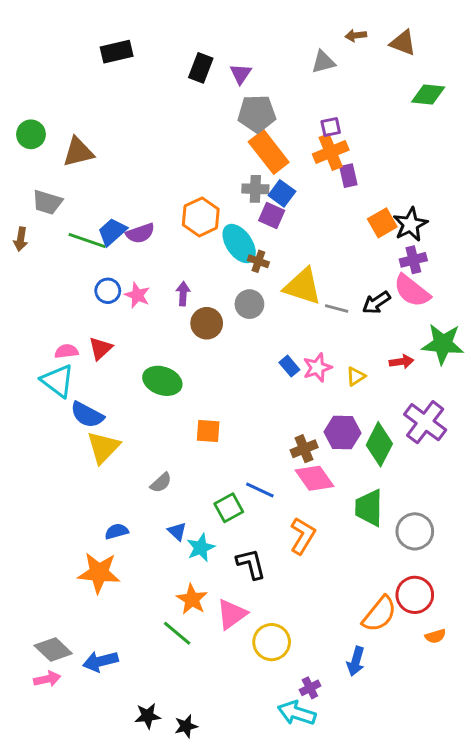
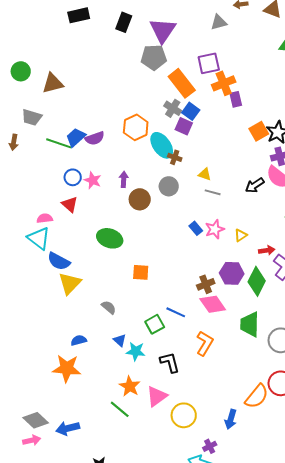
black rectangle: (201, 68) -> (124, 22), moved
purple triangle: (241, 74) -> (163, 30), size x1.8
gray pentagon: (257, 114) -> (154, 57), moved
purple square: (331, 127) -> (209, 63), moved, size x1.6
gray cross: (255, 189) -> (173, 108), turned 30
yellow triangle: (303, 286) -> (205, 174), size x0.5
gray line: (337, 308) -> (213, 192), moved
red triangle: (100, 348) -> (70, 204), moved, turned -36
red arrow: (402, 362) -> (267, 250), moved
gray semicircle: (161, 483) -> (109, 307), turned -98
cyan star: (201, 548) -> (136, 351), turned 30
blue arrow: (356, 661) -> (231, 419), moved

